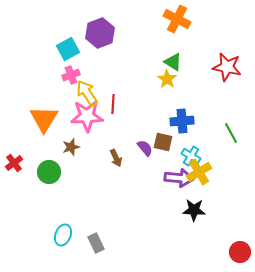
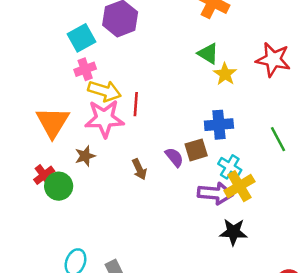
yellow star: (167, 79) -> (225, 74), moved
yellow arrow: (87, 93) -> (104, 91), turned 140
brown square: (163, 142) -> (196, 150), turned -30
red cross: (14, 163) -> (44, 175), moved

